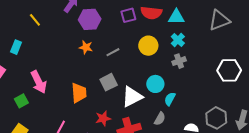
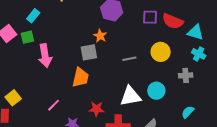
cyan cross: (178, 40) -> (199, 54), moved, turned -32
gray line: (113, 52) -> (129, 59), moved
gray square: (109, 82) -> (89, 52), moved
cyan semicircle: (170, 99) -> (188, 112), moved
green square: (21, 101) -> (27, 37), moved

